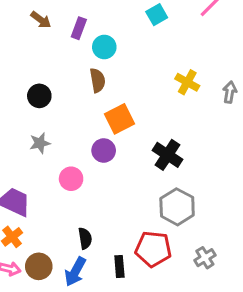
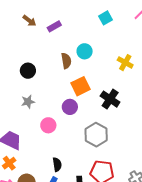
purple rectangle: (79, 28) -> (54, 26), turned 40
cyan circle: (104, 47) -> (85, 51), moved
black cross: (167, 155) -> (110, 99), moved
gray hexagon: (177, 207) -> (96, 135), moved

